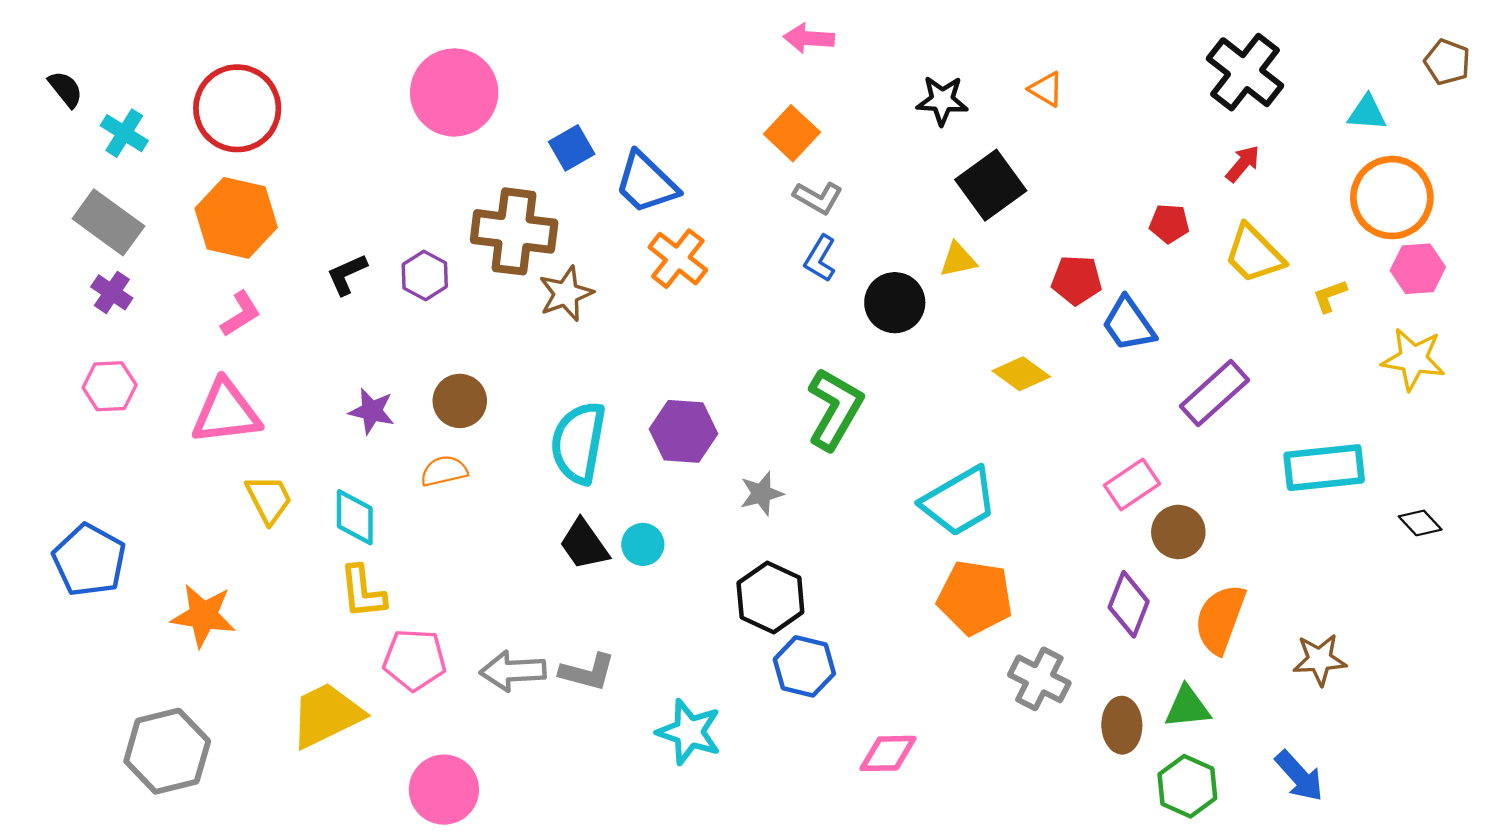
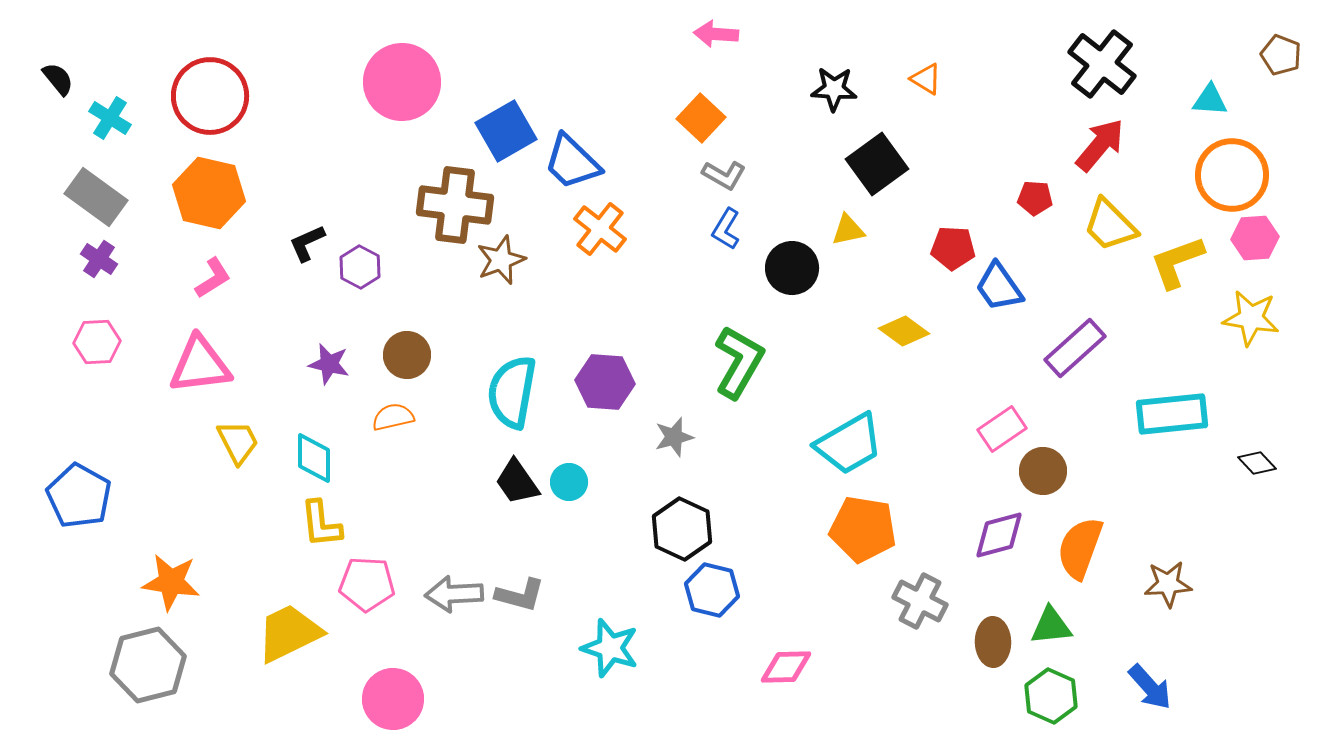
blue square: (572, 148) -> (506, 131), size x1.5
red arrow: (1243, 164) -> (1100, 145), size x1.6
purple hexagon: (425, 276) -> (360, 267), moved
yellow L-shape: (1330, 296) -> (1177, 262), size x1.8
purple diamond: (1129, 604) -> (999, 535), turned 54
orange star: (203, 616) -> (171, 582), moved

